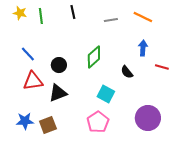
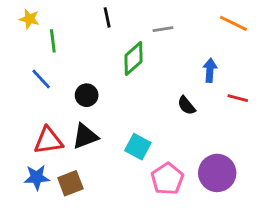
green line: (41, 16) -> (53, 41), moved
orange line: (143, 17) -> (233, 23), moved
green diamond: (94, 57) -> (134, 59), moved
red triangle: (33, 81) -> (48, 141), moved
cyan square: (106, 94) -> (138, 147), moved
pink pentagon: (98, 122) -> (167, 179), moved

